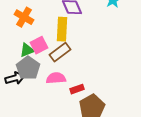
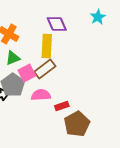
pink square: (39, 45) -> (27, 73), moved
green triangle: (27, 50) -> (13, 58), moved

